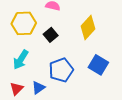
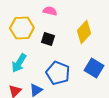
black square: (51, 35) -> (48, 39), turned -32
blue pentagon: (61, 70) -> (58, 73), turned -30

